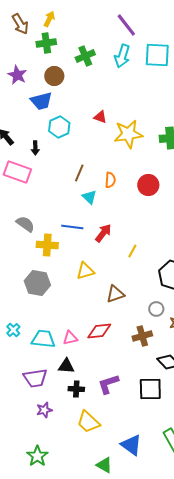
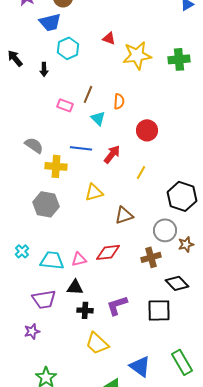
pink rectangle: (17, 172) -> (65, 105), moved, size x0.6
red circle: (148, 185) -> (147, 130), moved
gray circle: (156, 309) -> (165, 230), size x1.5
purple star: (44, 410) -> (32, 331), moved

